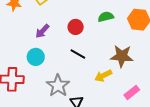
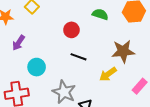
green semicircle: (106, 17) -> (100, 14), turned 42
purple arrow: (42, 31) -> (19, 43), moved

